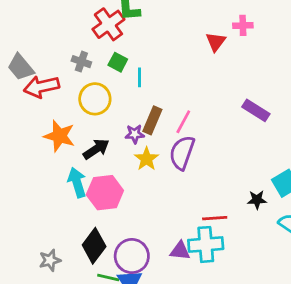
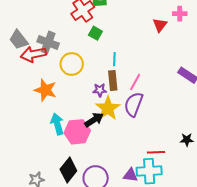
gray cross: (81, 62) -> (48, 42), moved, size x1.5
green square: (118, 62) -> (95, 33), moved
cyan line: (140, 77) -> (114, 59), moved
brown rectangle: (152, 120) -> (113, 81), turned -30
black arrow: (96, 149) -> (94, 120), moved
yellow star: (146, 159) -> (108, 108), size x1.4

